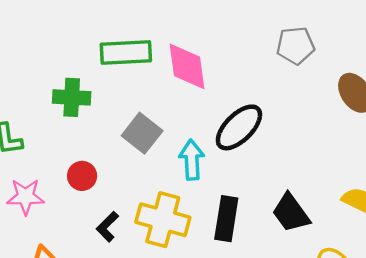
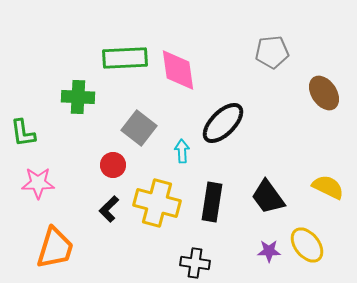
cyan arrow: (192, 160) -> (182, 151), size x0.7
red circle: (82, 176) -> (113, 165), moved

